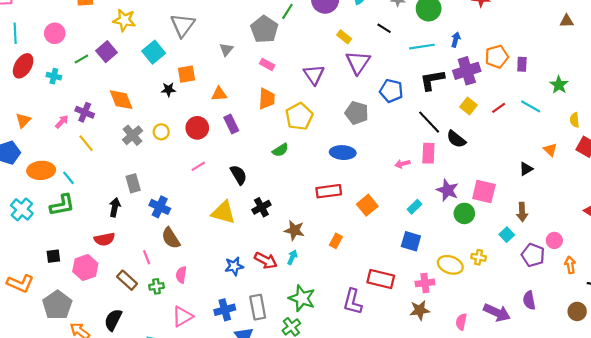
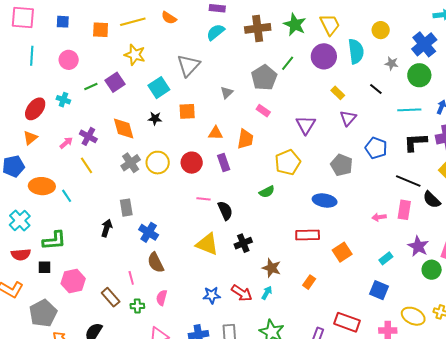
purple triangle: (358, 62) -> (348, 118), size x0.7
red ellipse: (23, 66) -> (35, 109), moved
black star: (168, 89) -> (155, 118), moved
orange trapezoid: (267, 99) -> (245, 139), moved
black line: (429, 122) -> (408, 181), turned -30
yellow circle: (161, 132) -> (158, 163), size x1.5
pink line: (198, 166) -> (204, 199), moved, turned 32
green L-shape: (62, 205) -> (54, 240), moved
red semicircle: (104, 239) -> (21, 254), moved

